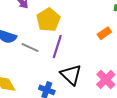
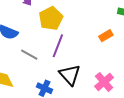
gray line: (30, 47) -> (29, 55), moved

